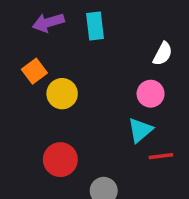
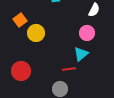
red line: (161, 156) -> (69, 69), moved
red circle: (60, 160) -> (21, 71), moved

